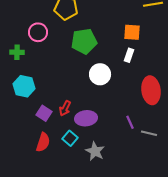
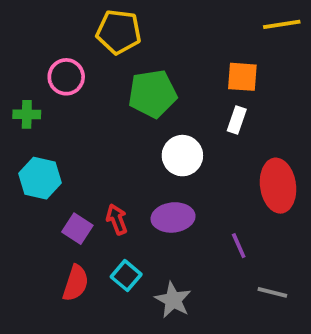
red arrow: (65, 108) -> (117, 219), turned 133
purple ellipse: (86, 118) -> (173, 217), moved
gray line: (149, 133) -> (272, 292), moved

